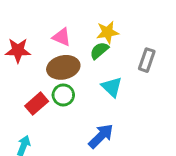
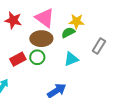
pink triangle: (62, 37) -> (45, 18), size x1.5
cyan triangle: (112, 87) -> (71, 59), turned 42

